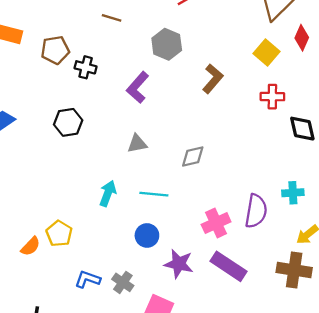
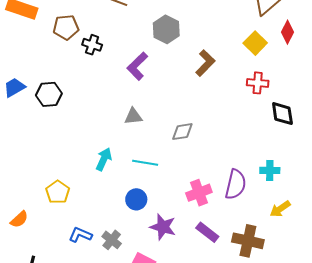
black hexagon: (68, 122) -> (49, 94), moved
orange semicircle: (31, 246) -> (19, 219), moved
purple rectangle: (228, 266) -> (207, 232), size x0.7
brown cross: (294, 270) -> (248, 241), moved

